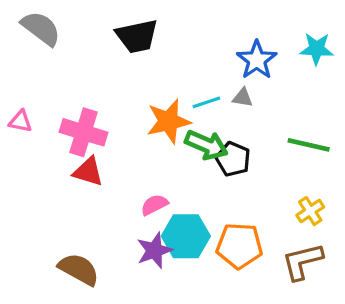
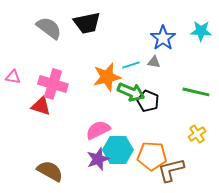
gray semicircle: (41, 28) -> (49, 28), moved
red triangle: (88, 172) -> (41, 106), moved
pink semicircle: (154, 205) -> (98, 130), size x1.4
brown L-shape: (302, 261) -> (171, 170), moved

